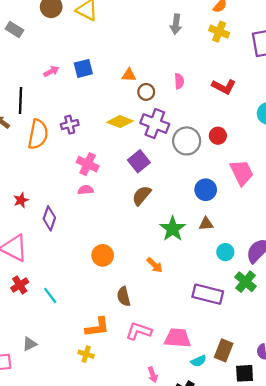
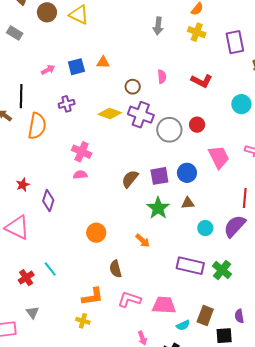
orange triangle: (129, 75) -> (103, 62), moved
purple cross: (70, 125) -> (67, 104), moved
purple square: (139, 161) -> (159, 176), moved, turned 30
green cross: (246, 282) -> (222, 270), moved
red cross: (20, 285) -> (26, 278), moved
gray triangle: (30, 344) -> (33, 312), turned -40

